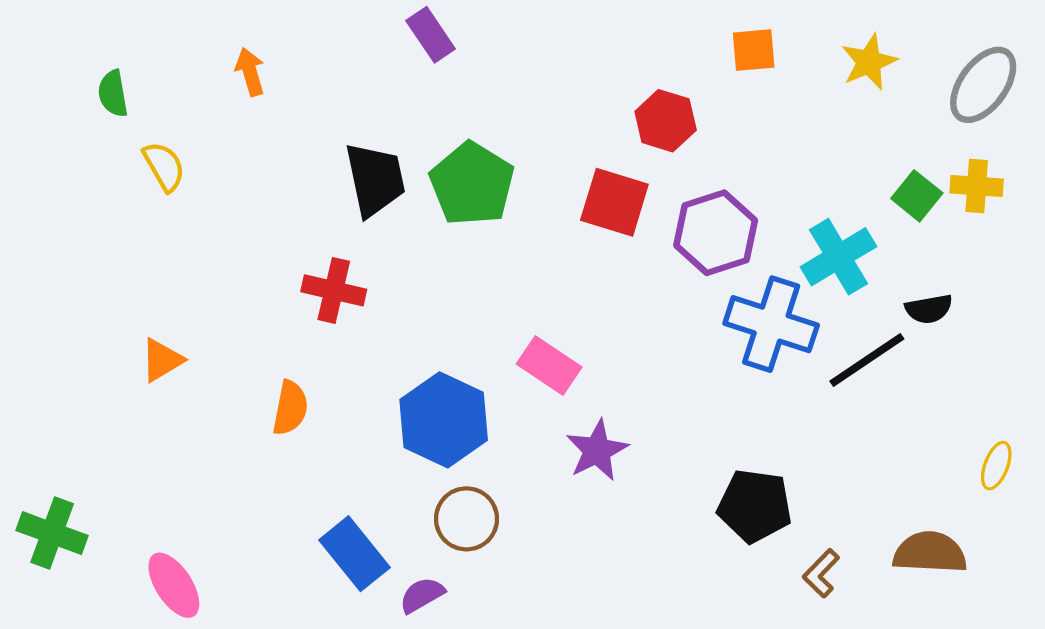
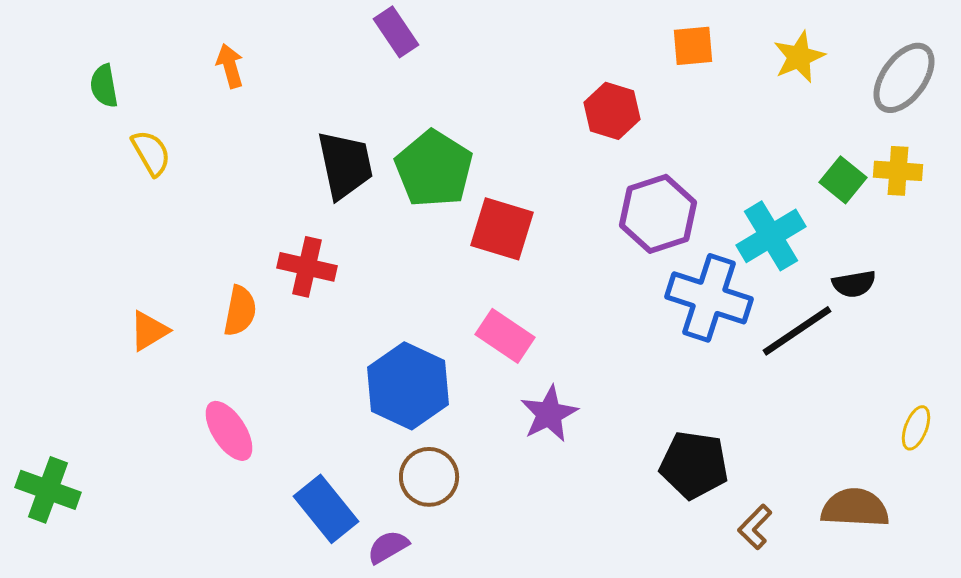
red square: (614, 202) -> (502, 229), moved
orange semicircle: (290, 408) -> (240, 311), moved
pink ellipse: (174, 585) -> (229, 431), moved

